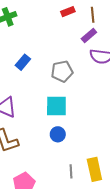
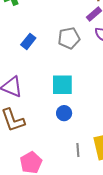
gray pentagon: (62, 71) -> (69, 38), moved

